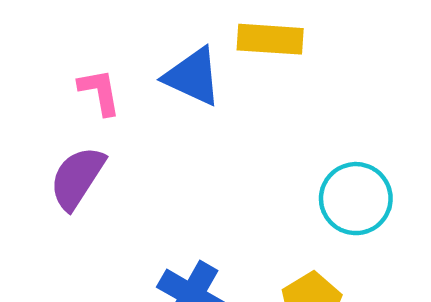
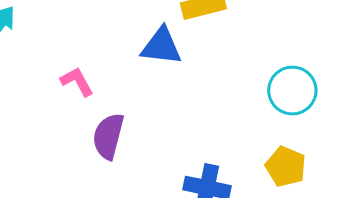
pink L-shape: (99, 92) -> (77, 82), moved

